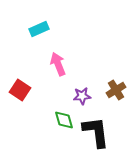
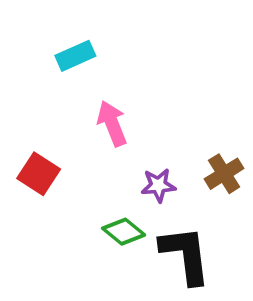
green diamond: (64, 120) -> (124, 232), turned -35

